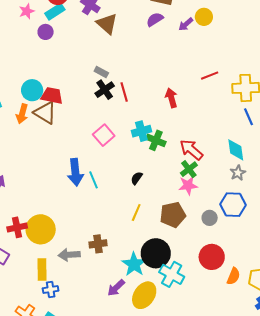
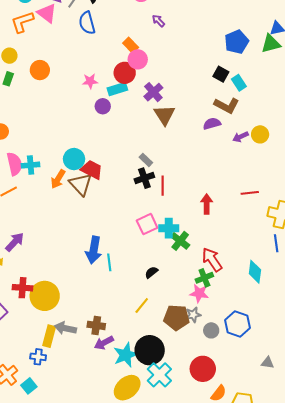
pink square: (104, 135) -> (147, 224), moved
gray star: (238, 173) -> (193, 315), moved
yellow rectangle: (42, 270) -> (49, 336), moved
purple arrow: (116, 288) -> (104, 343), moved

